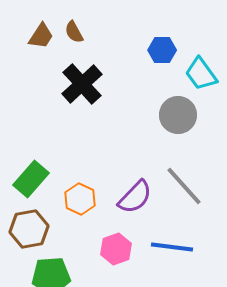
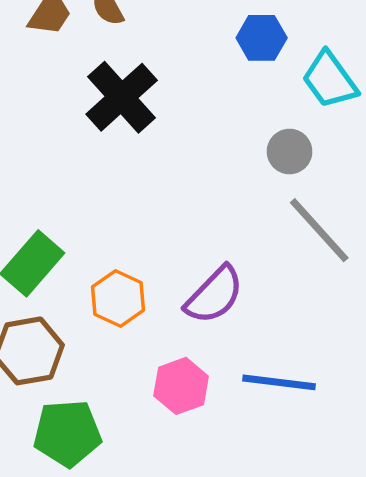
gray circle: (178, 115) -> (290, 152), size x0.7
gray line: (184, 186) -> (319, 230), moved

